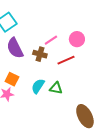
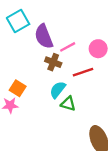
purple semicircle: (15, 48) -> (44, 36), moved
cyan semicircle: (38, 86) -> (58, 90), moved

